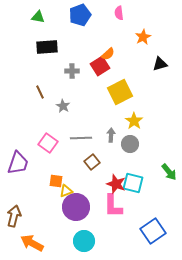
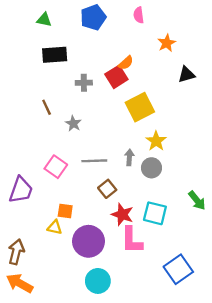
red star: (116, 184) -> (122, 214), moved
yellow triangle: (66, 191) -> (55, 227), moved, turned 32
orange arrow: (32, 243) -> (20, 283), moved

